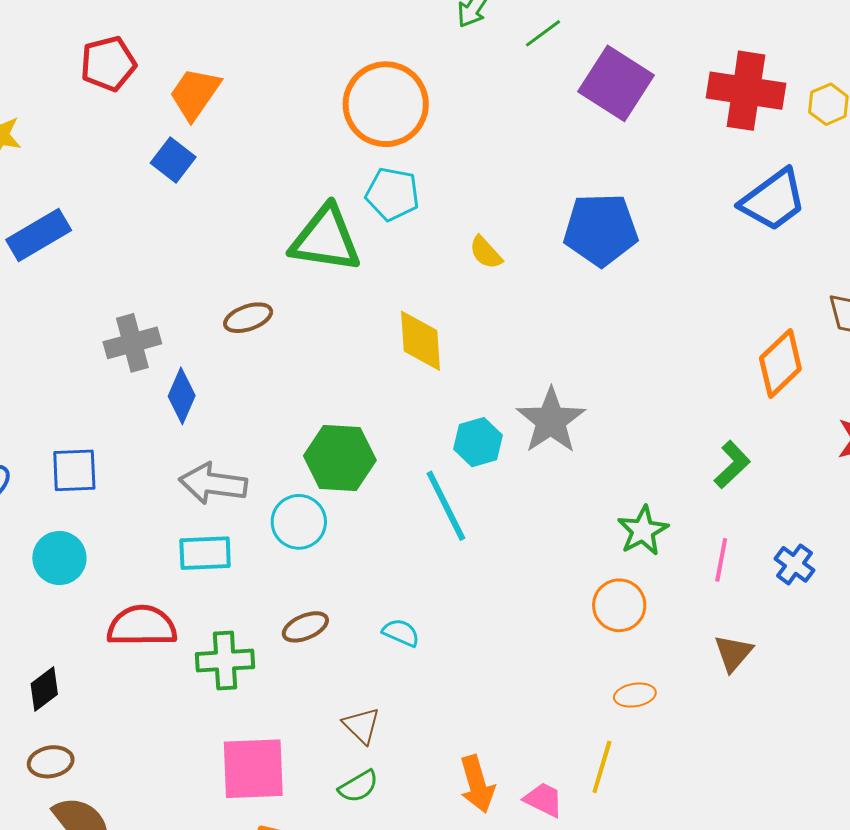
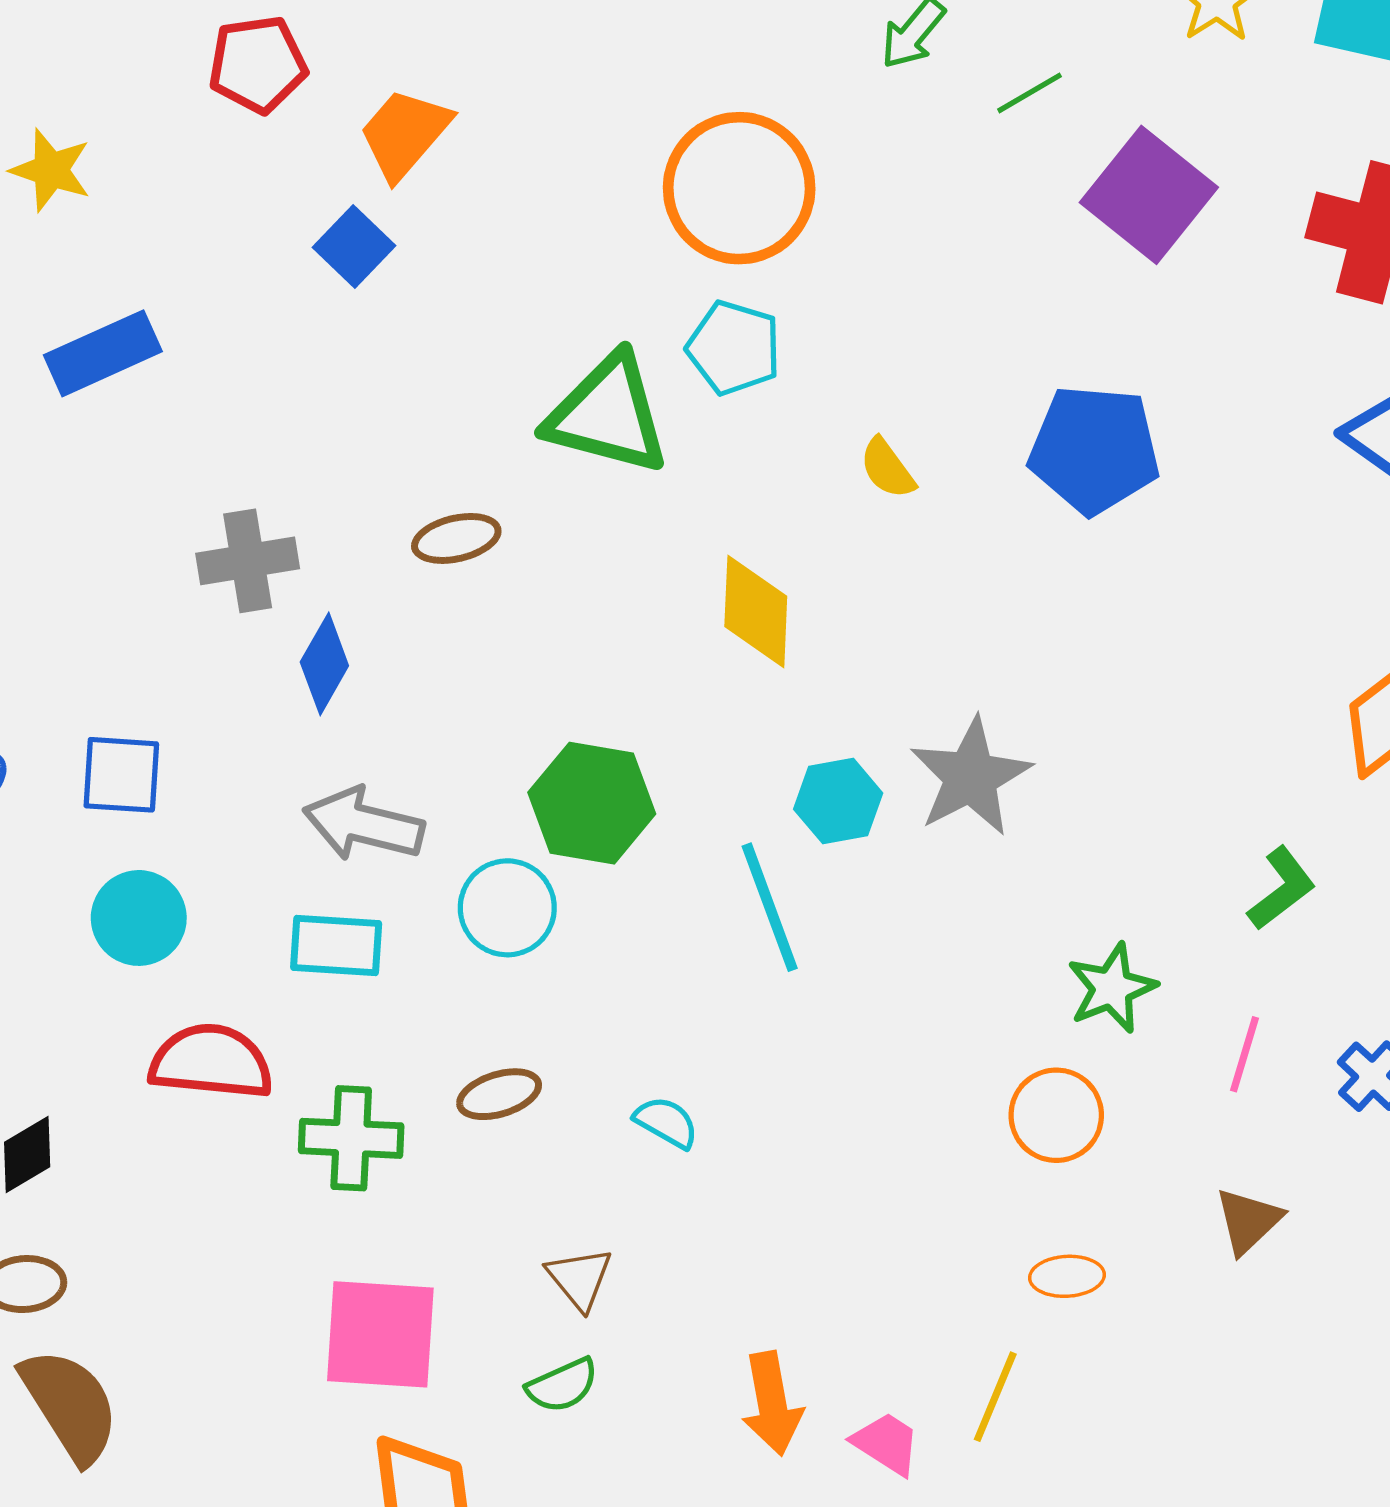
cyan circle: (59, 558) -> (139, 918), moved

